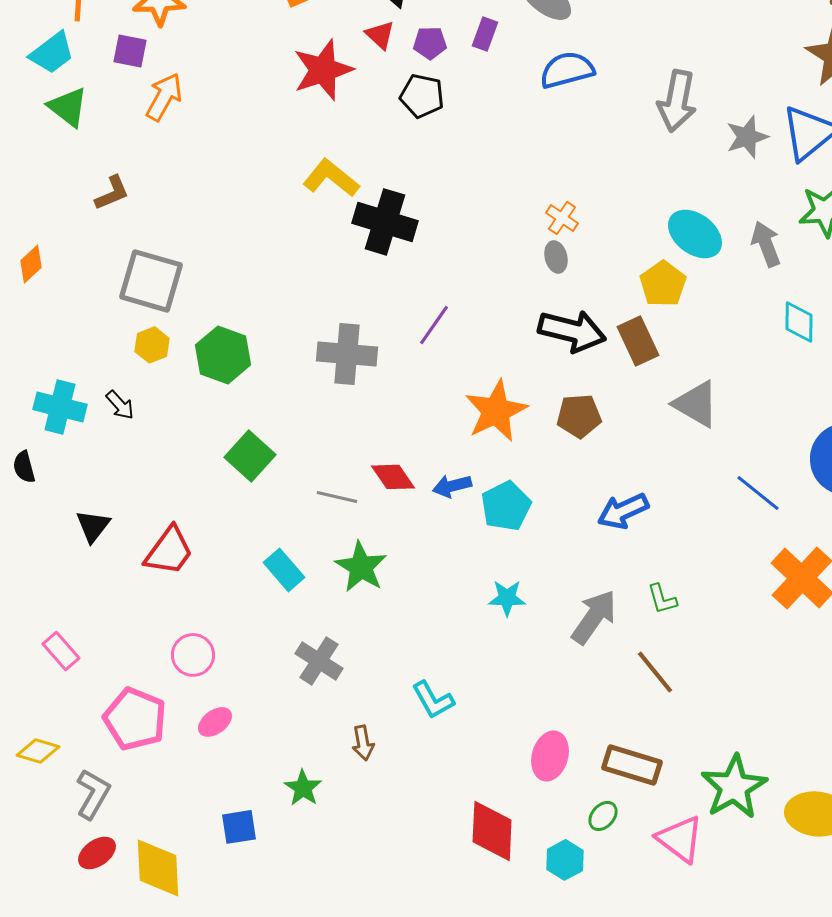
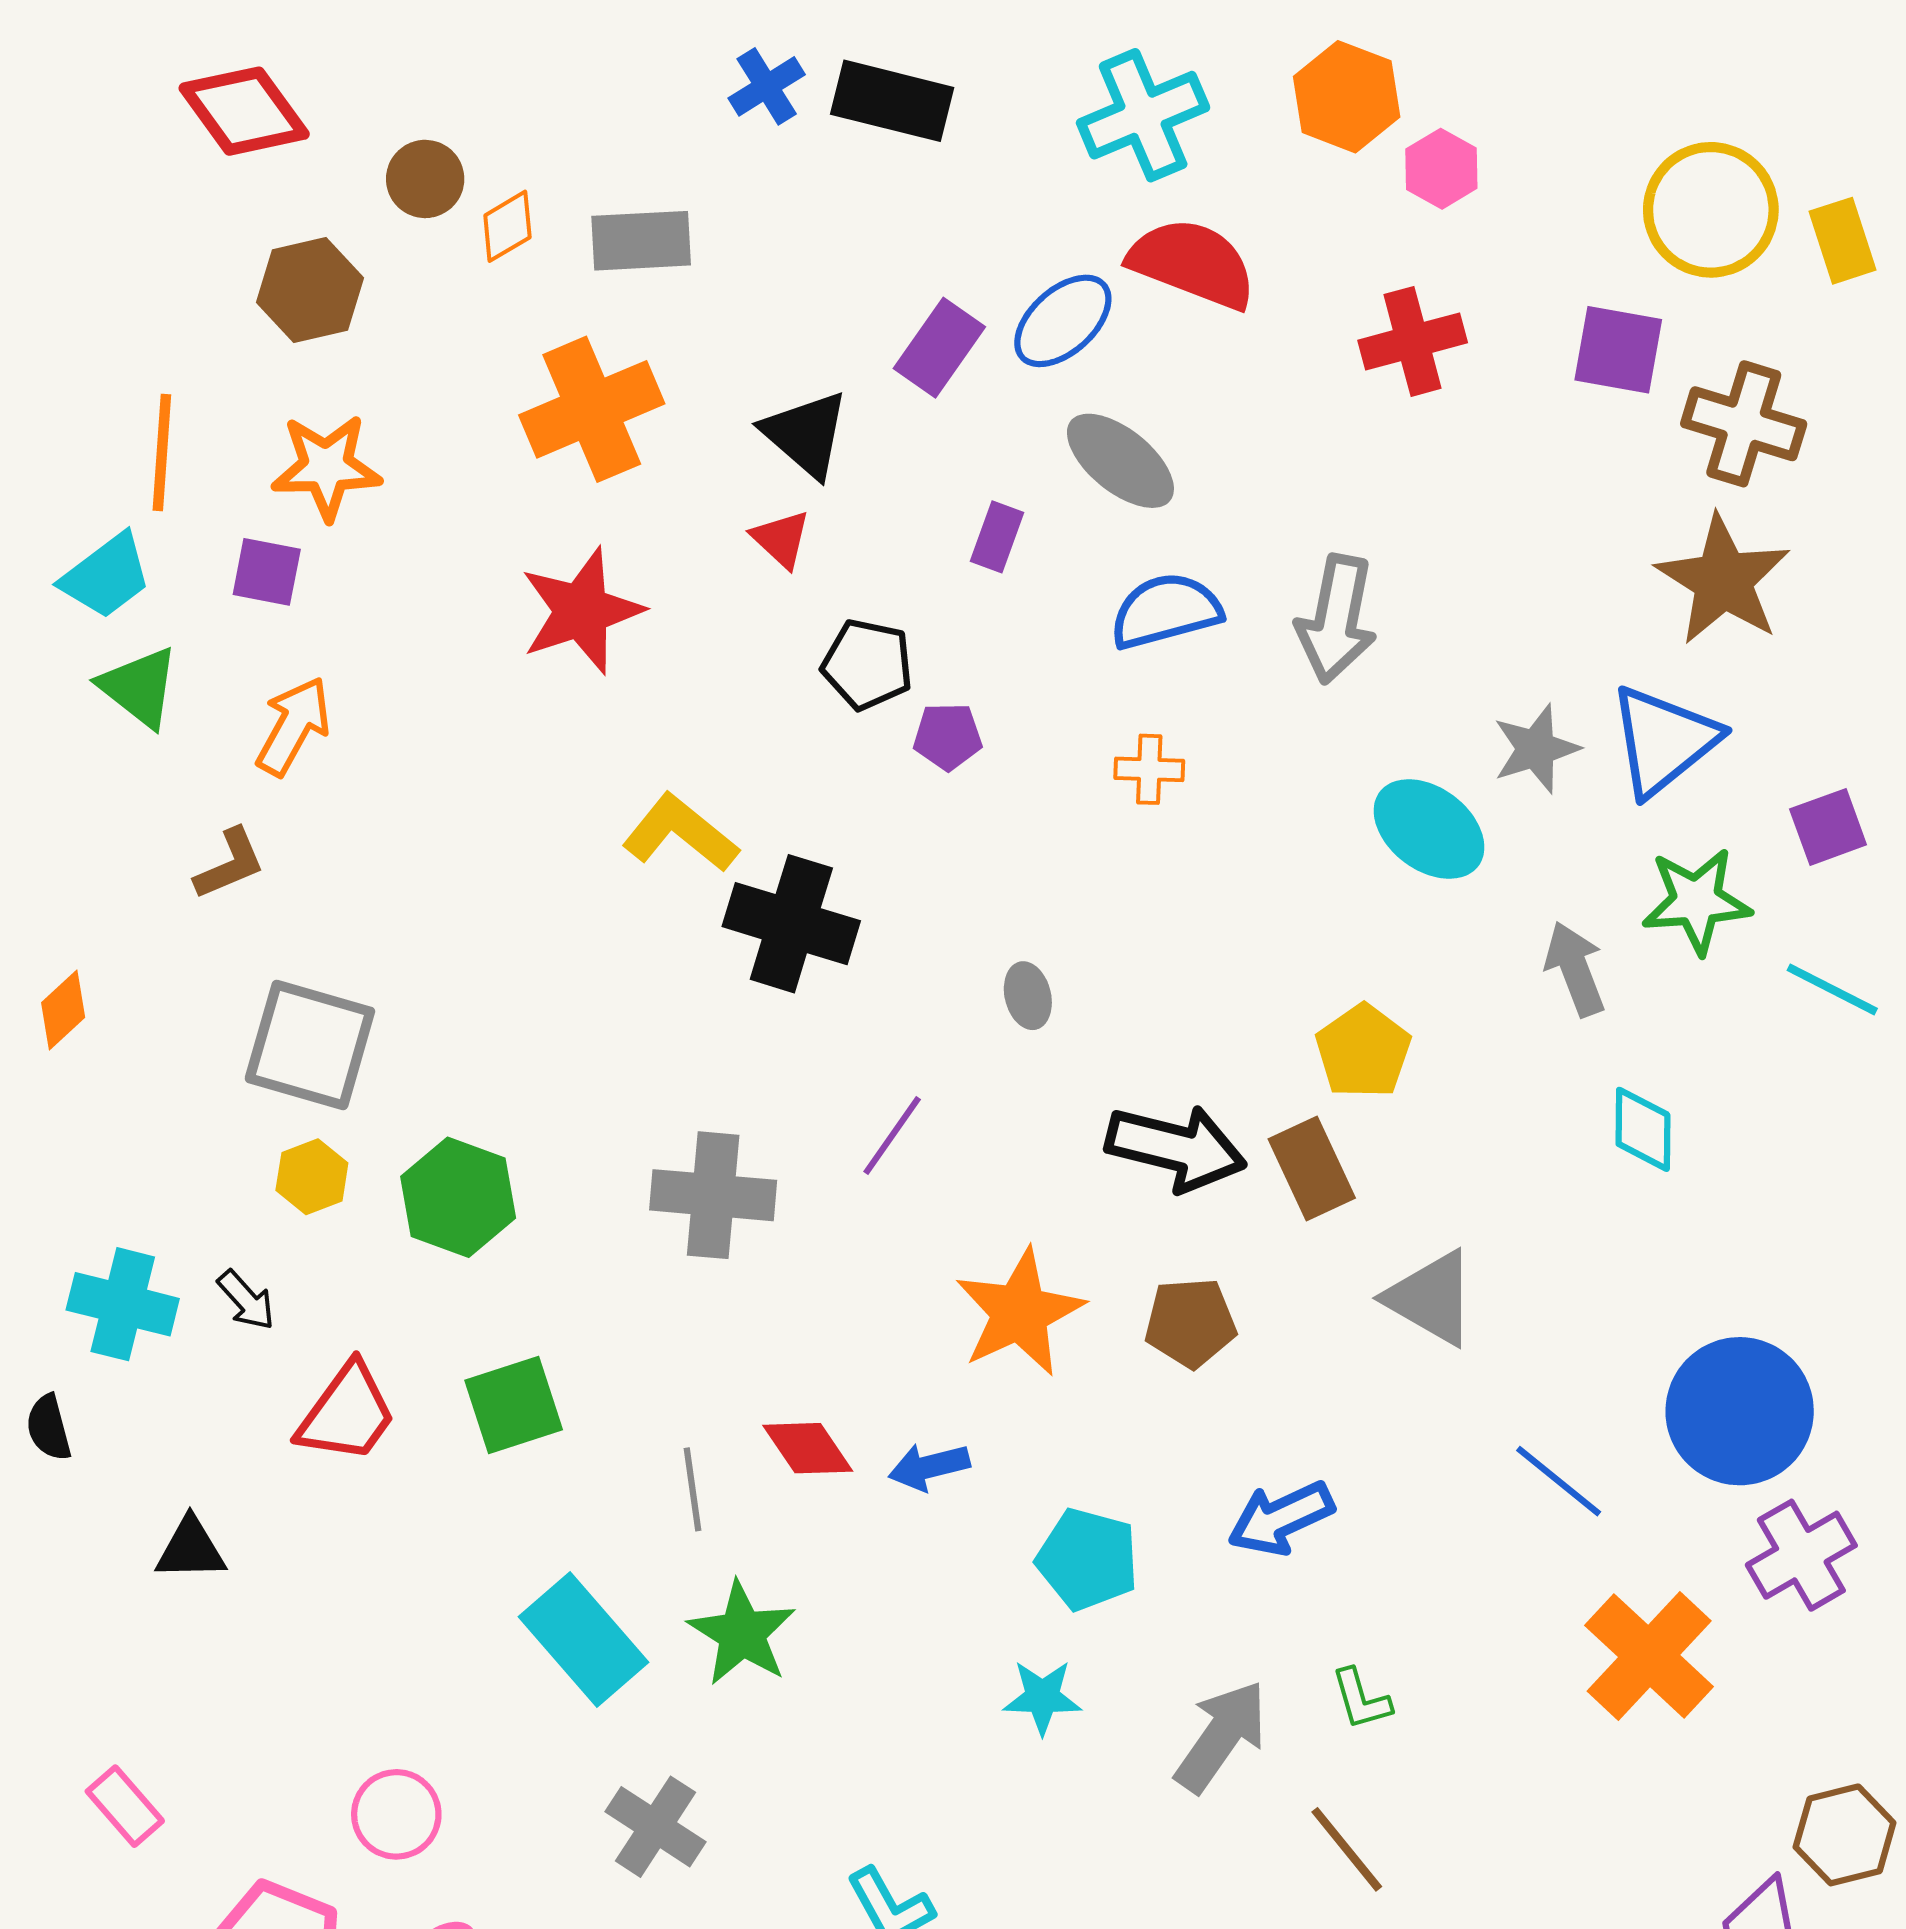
purple pentagon: (430, 43) -> (948, 736), moved
red star: (323, 70) -> (581, 611), moved
orange arrow: (164, 97) -> (293, 726), moved
gray arrow: (677, 101) -> (1336, 619), moved
orange cross: (562, 218) -> (1149, 769), moved, turned -32
cyan ellipse: (695, 234) -> (1429, 829), moved
gray ellipse: (556, 257) -> (1028, 996), moved
green square: (250, 456) -> (514, 1405), turned 30
gray line: (337, 497) -> (693, 1489), turned 69
cyan pentagon: (506, 506) -> (1088, 1559), moved, turned -30
black triangle: (93, 526) -> (191, 1549), turned 51
red trapezoid: (169, 551) -> (347, 1413), moved
cyan rectangle: (284, 570) -> (584, 1640), size x1.5

